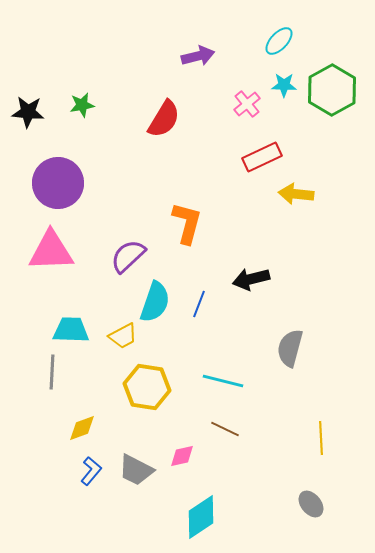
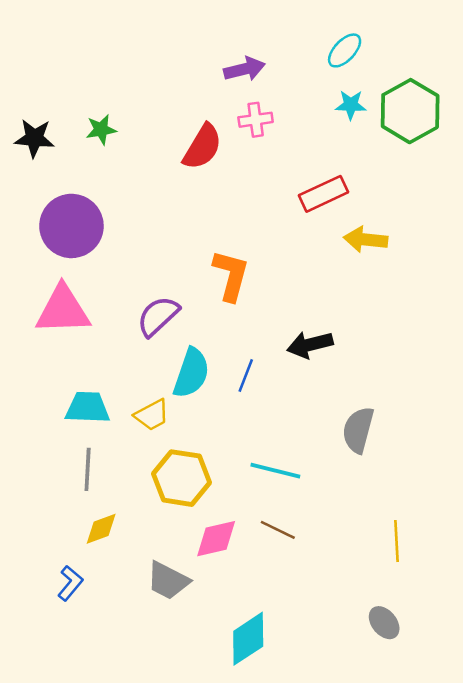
pink cross: (247, 104) -> (256, 120), moved, turned 32
gray line: (52, 372) -> (88, 469), moved
pink diamond: (182, 456) -> (216, 539), moved, size x1.4
blue L-shape: (91, 471) -> (70, 583), moved

